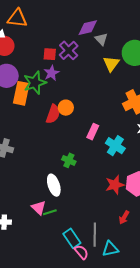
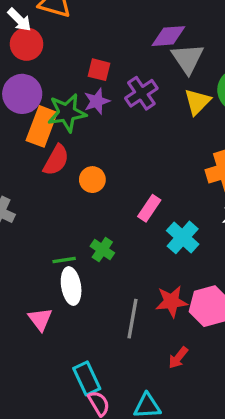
gray triangle: (101, 39) -> (187, 59), size x1.5
purple cross: (69, 50) -> (141, 93), moved
orange circle: (66, 108) -> (92, 180), moved
red semicircle: (53, 114) -> (56, 160), moved
green line: (50, 212) -> (64, 260), moved
gray line: (95, 235) -> (133, 319), moved

